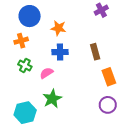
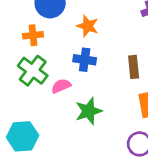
green cross: (25, 65) -> (33, 71), size x1.5
green star: (52, 99) -> (89, 111), moved

